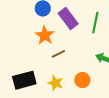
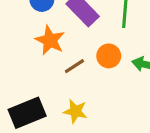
orange circle: (82, 80) -> (109, 56), moved

